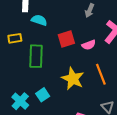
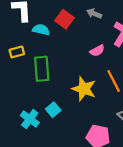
gray arrow: (90, 11) -> (94, 14), turned 96
red square: (66, 39) -> (64, 19), moved, turned -30

